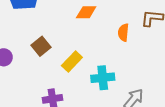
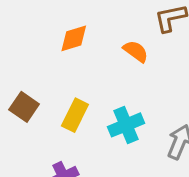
orange semicircle: (123, 33) -> (136, 51), turned 138

